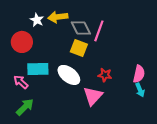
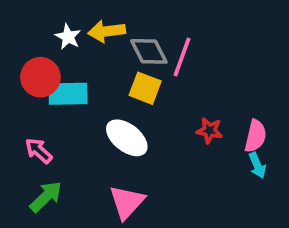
cyan rectangle: (38, 69) -> (68, 94), moved
red star: (105, 75) -> (210, 130), moved
pink triangle: (93, 96) -> (127, 202), moved

